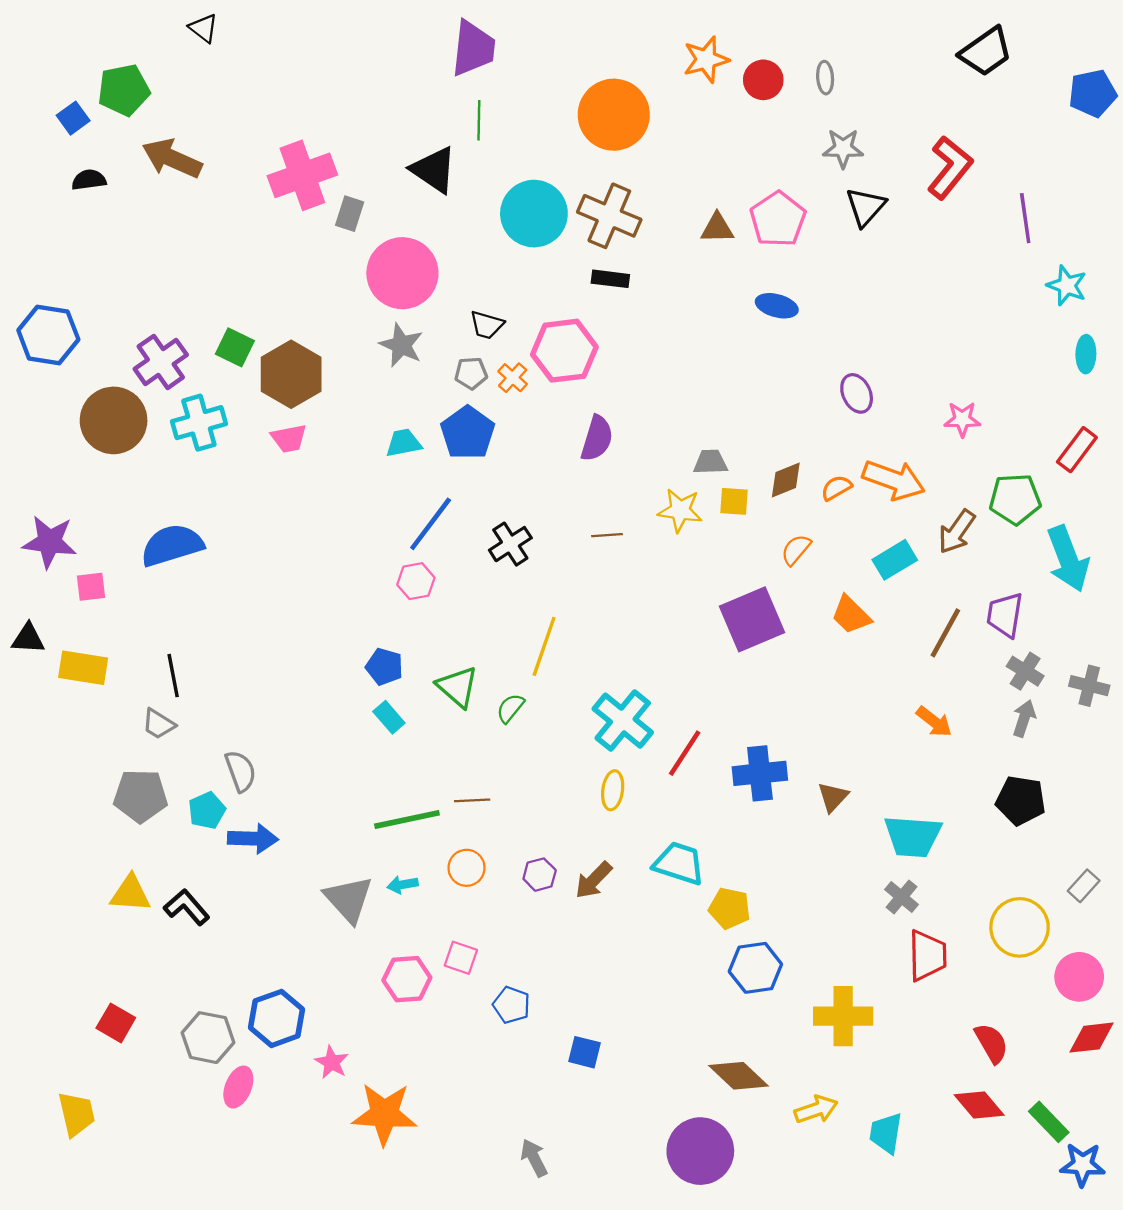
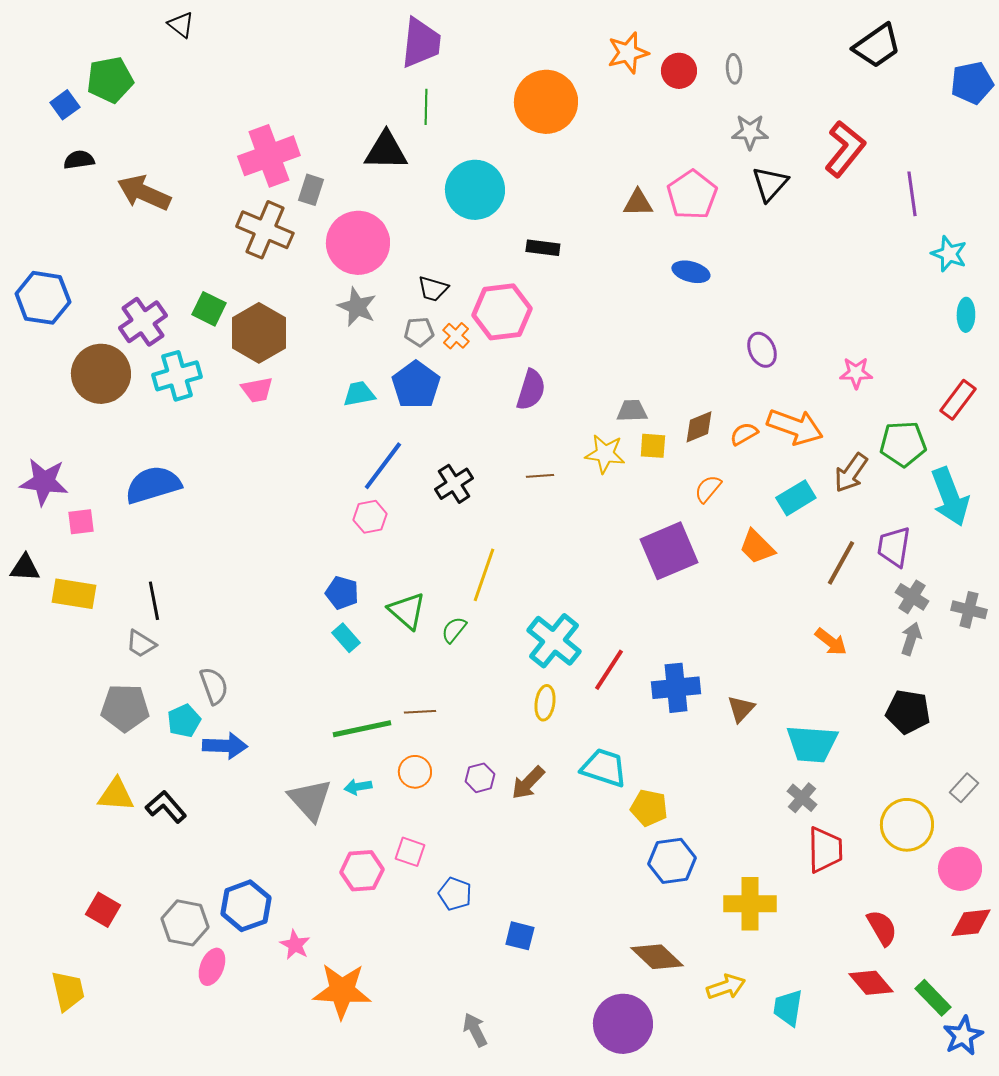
brown arrow: (172, 158) -> (144, 193), moved
black triangle: (434, 170) -> (386, 151), turned -33
brown cross: (609, 216) -> (265, 230), moved
blue star: (1083, 1165) -> (963, 1036), turned -30

